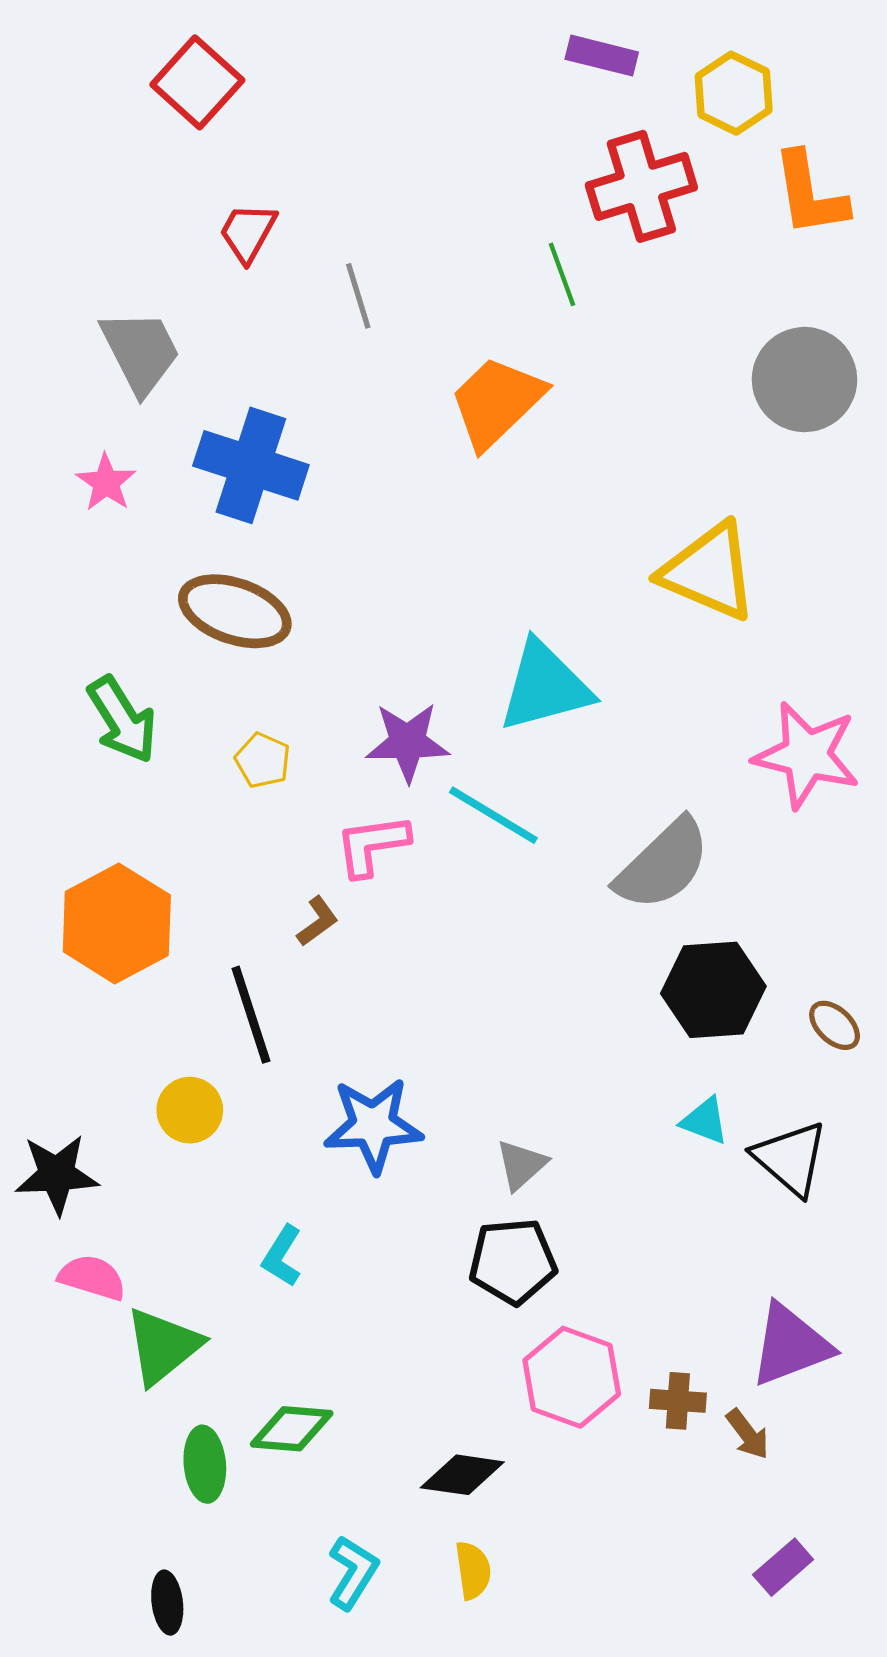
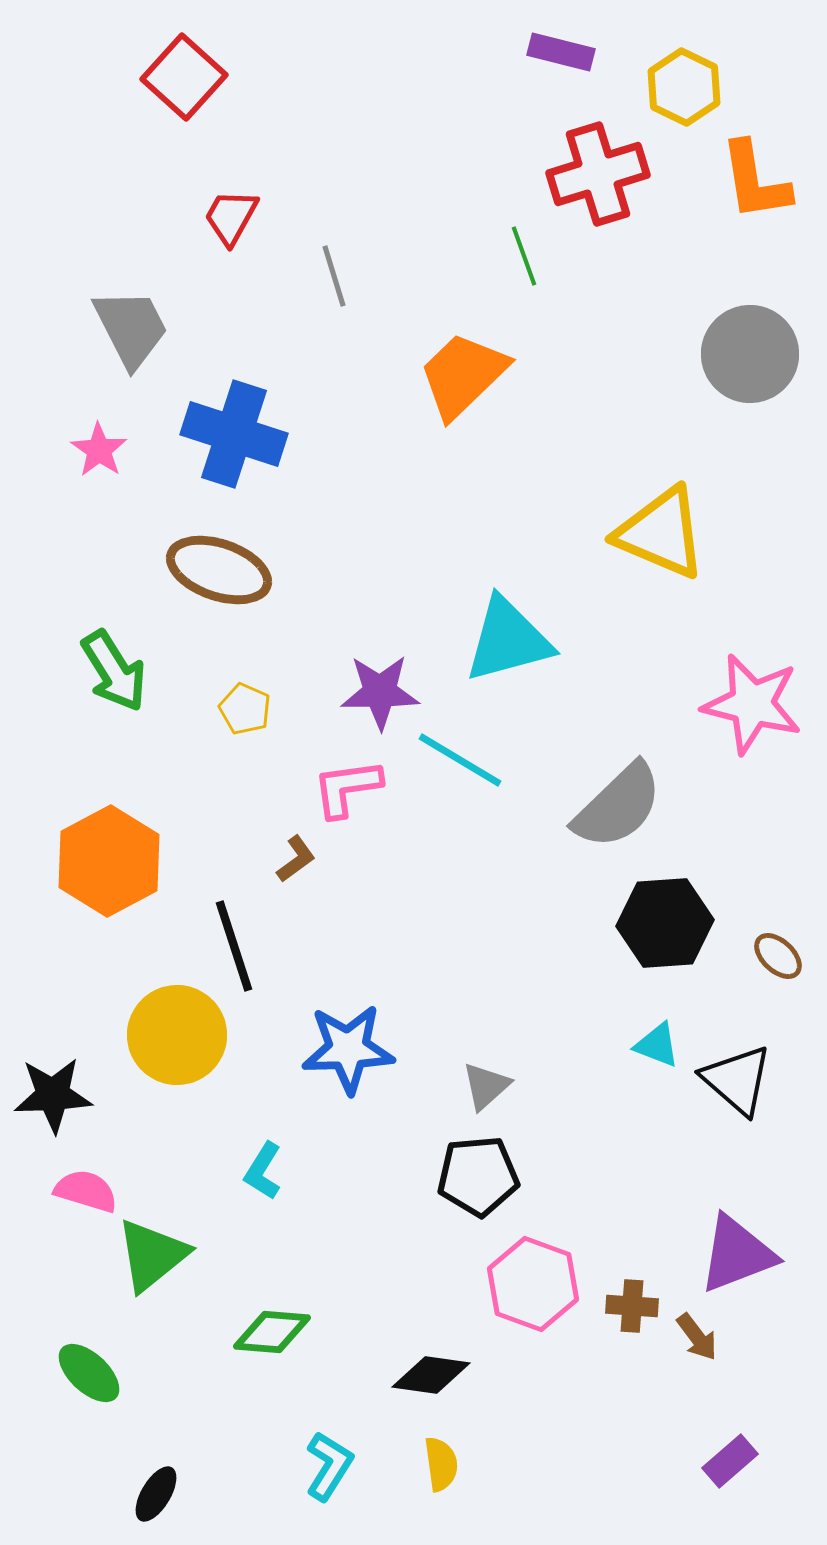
yellow circle: (190, 1110) -> (177, 1035), size x1.6
green ellipse: (205, 1464) -> (89, 1373), moved, turned -42
black ellipse: (167, 1603) -> (156, 1494), turned 38

